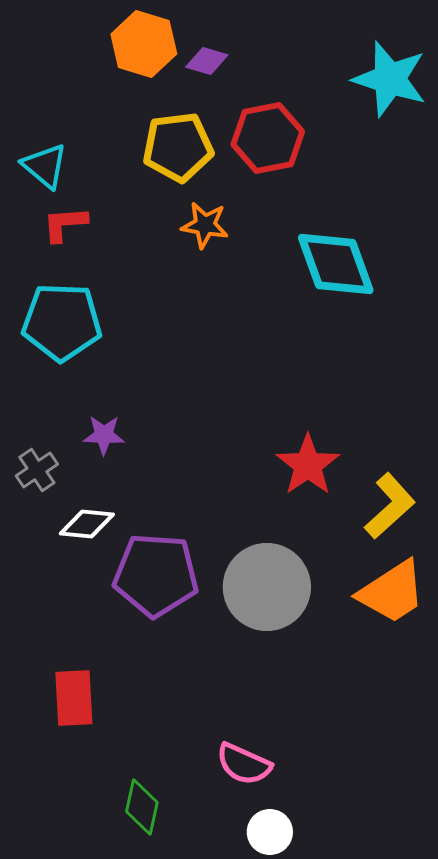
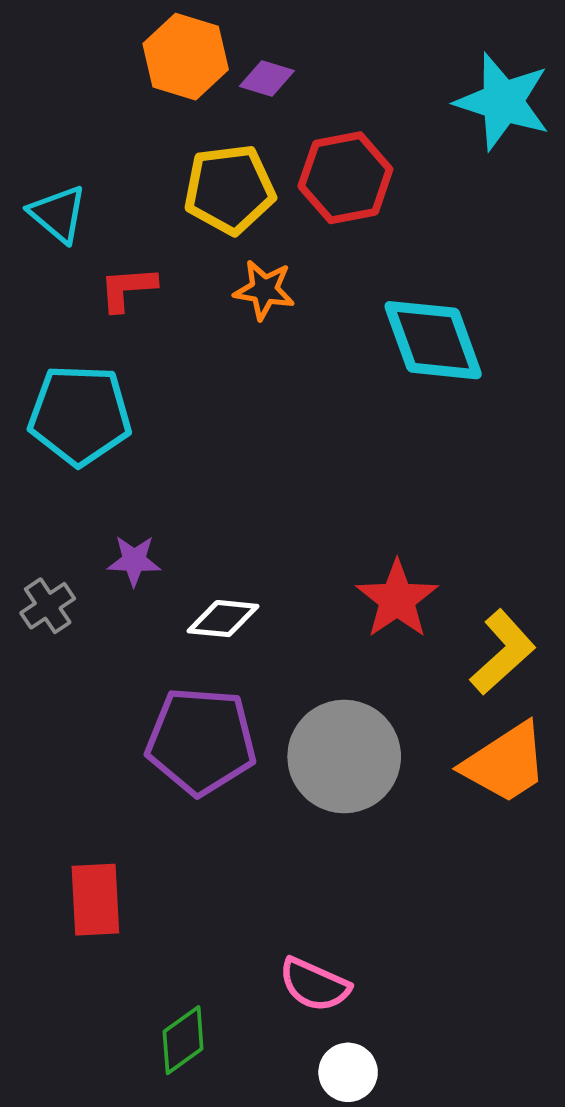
red L-shape: (65, 224) -> (128, 289), moved
white diamond: (87, 524) -> (223, 619), moved
green diamond: (142, 807) -> (183, 1040), turned 42

